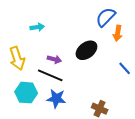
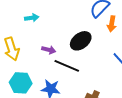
black line: (50, 75) -> (67, 66), moved

